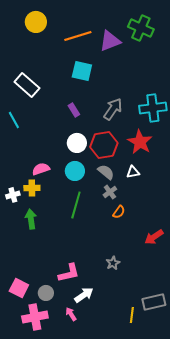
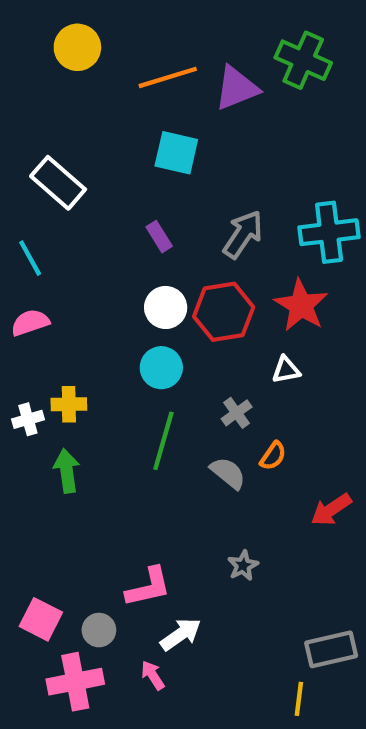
pink semicircle: (41, 169) -> (30, 323), moved
gray semicircle: (106, 172) -> (228, 473), moved
orange semicircle: (119, 212) -> (273, 456), moved
yellow line: (132, 315) -> (299, 699), moved

